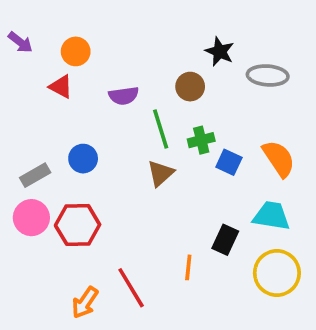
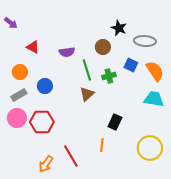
orange circle: (76, 51) -> (20, 72), moved
orange semicircle: (279, 159) -> (155, 71), moved
blue square: (229, 162) -> (131, 65), moved
cyan trapezoid: (271, 216) -> (154, 99), moved
black rectangle: (225, 240) -> (115, 122), moved

